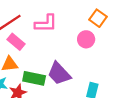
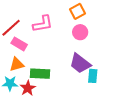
orange square: (98, 18) -> (77, 11), moved, turned 35
purple trapezoid: (59, 74) -> (80, 63), moved

